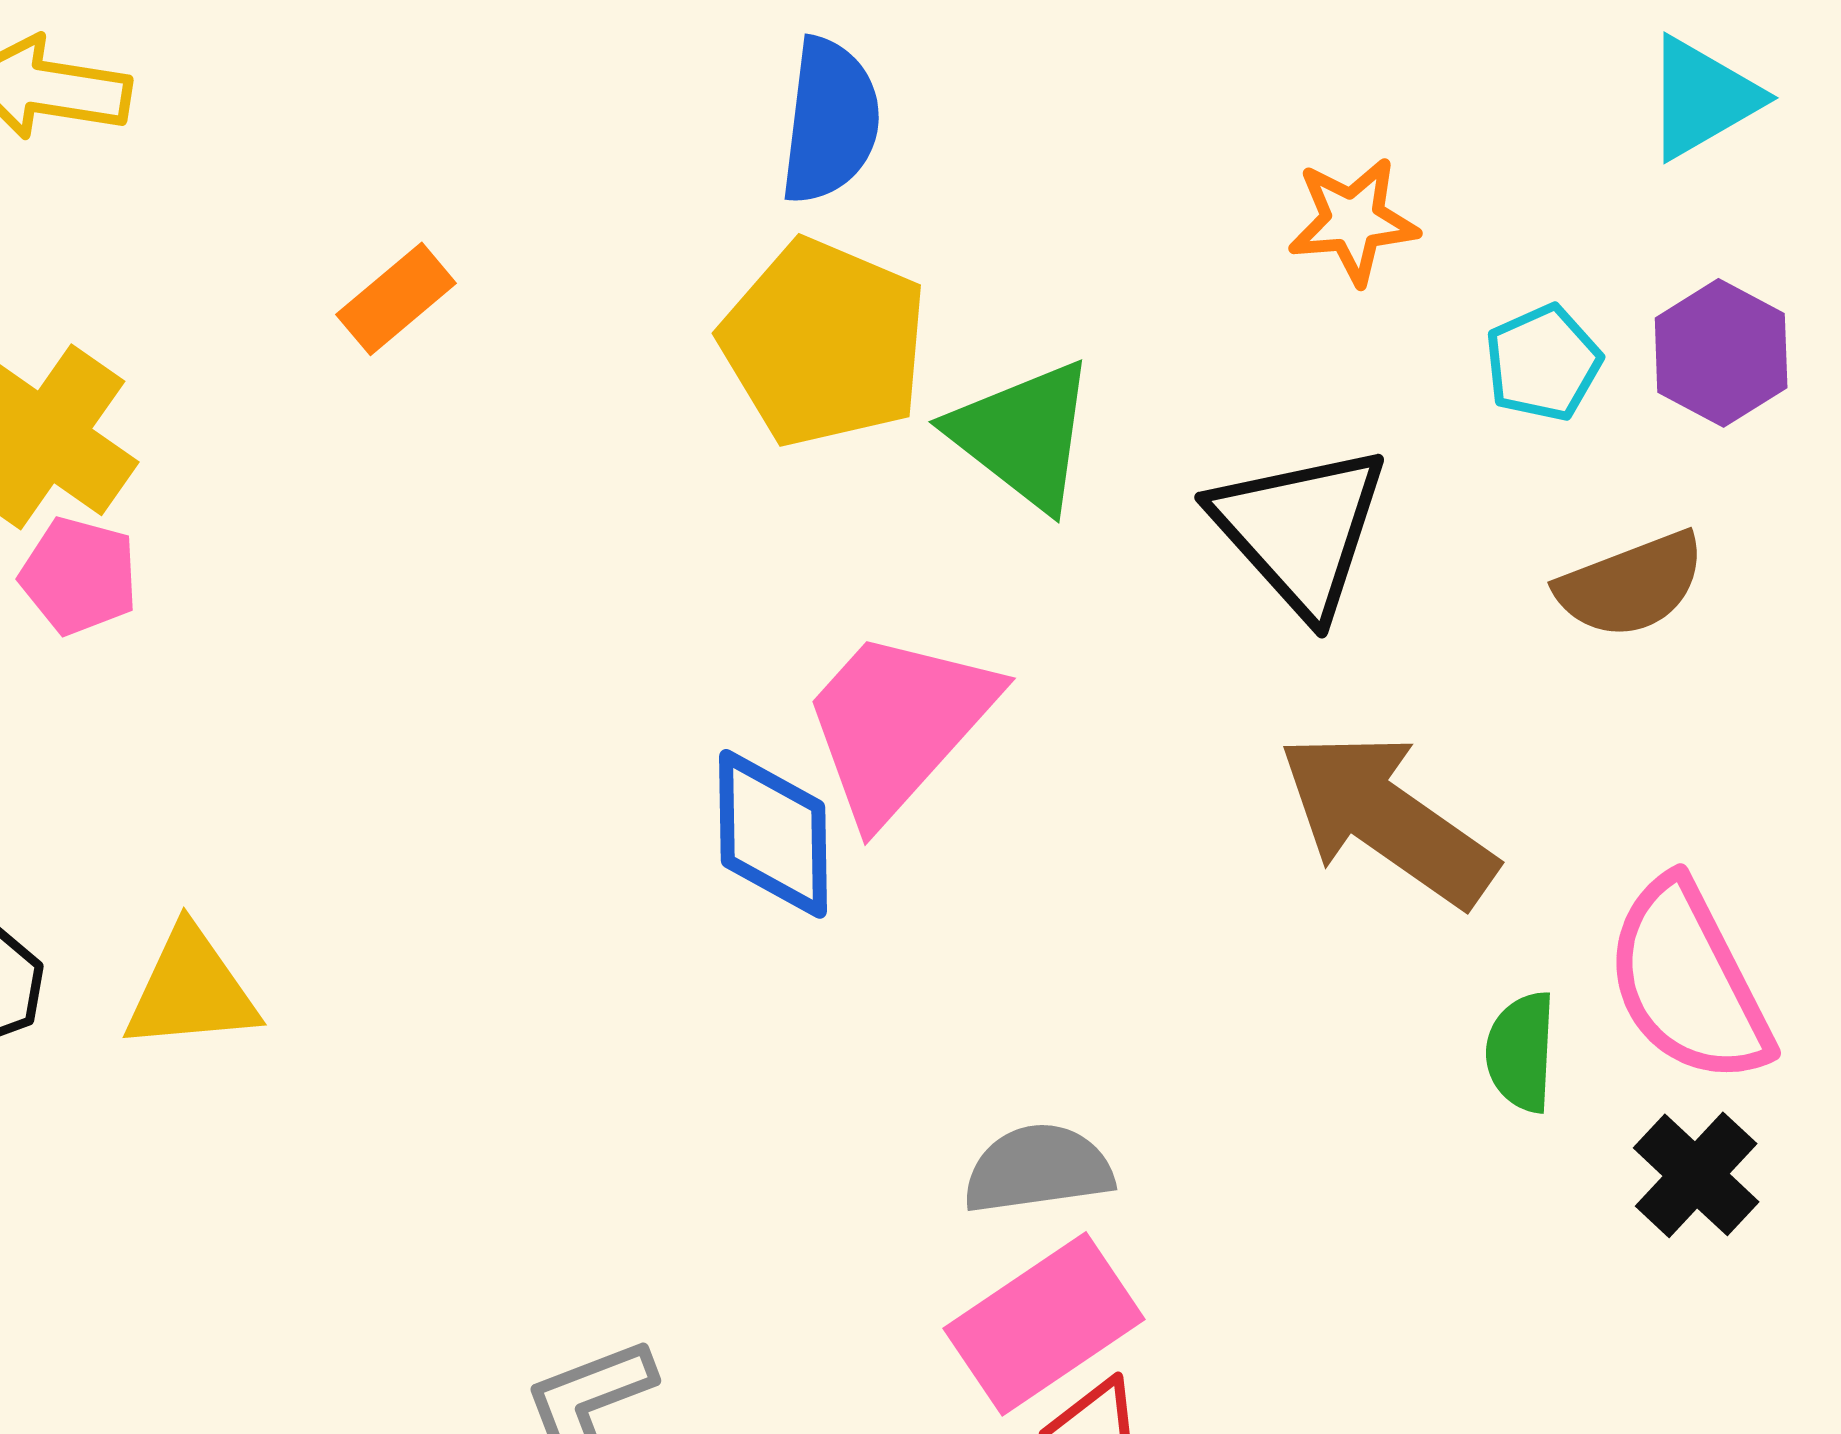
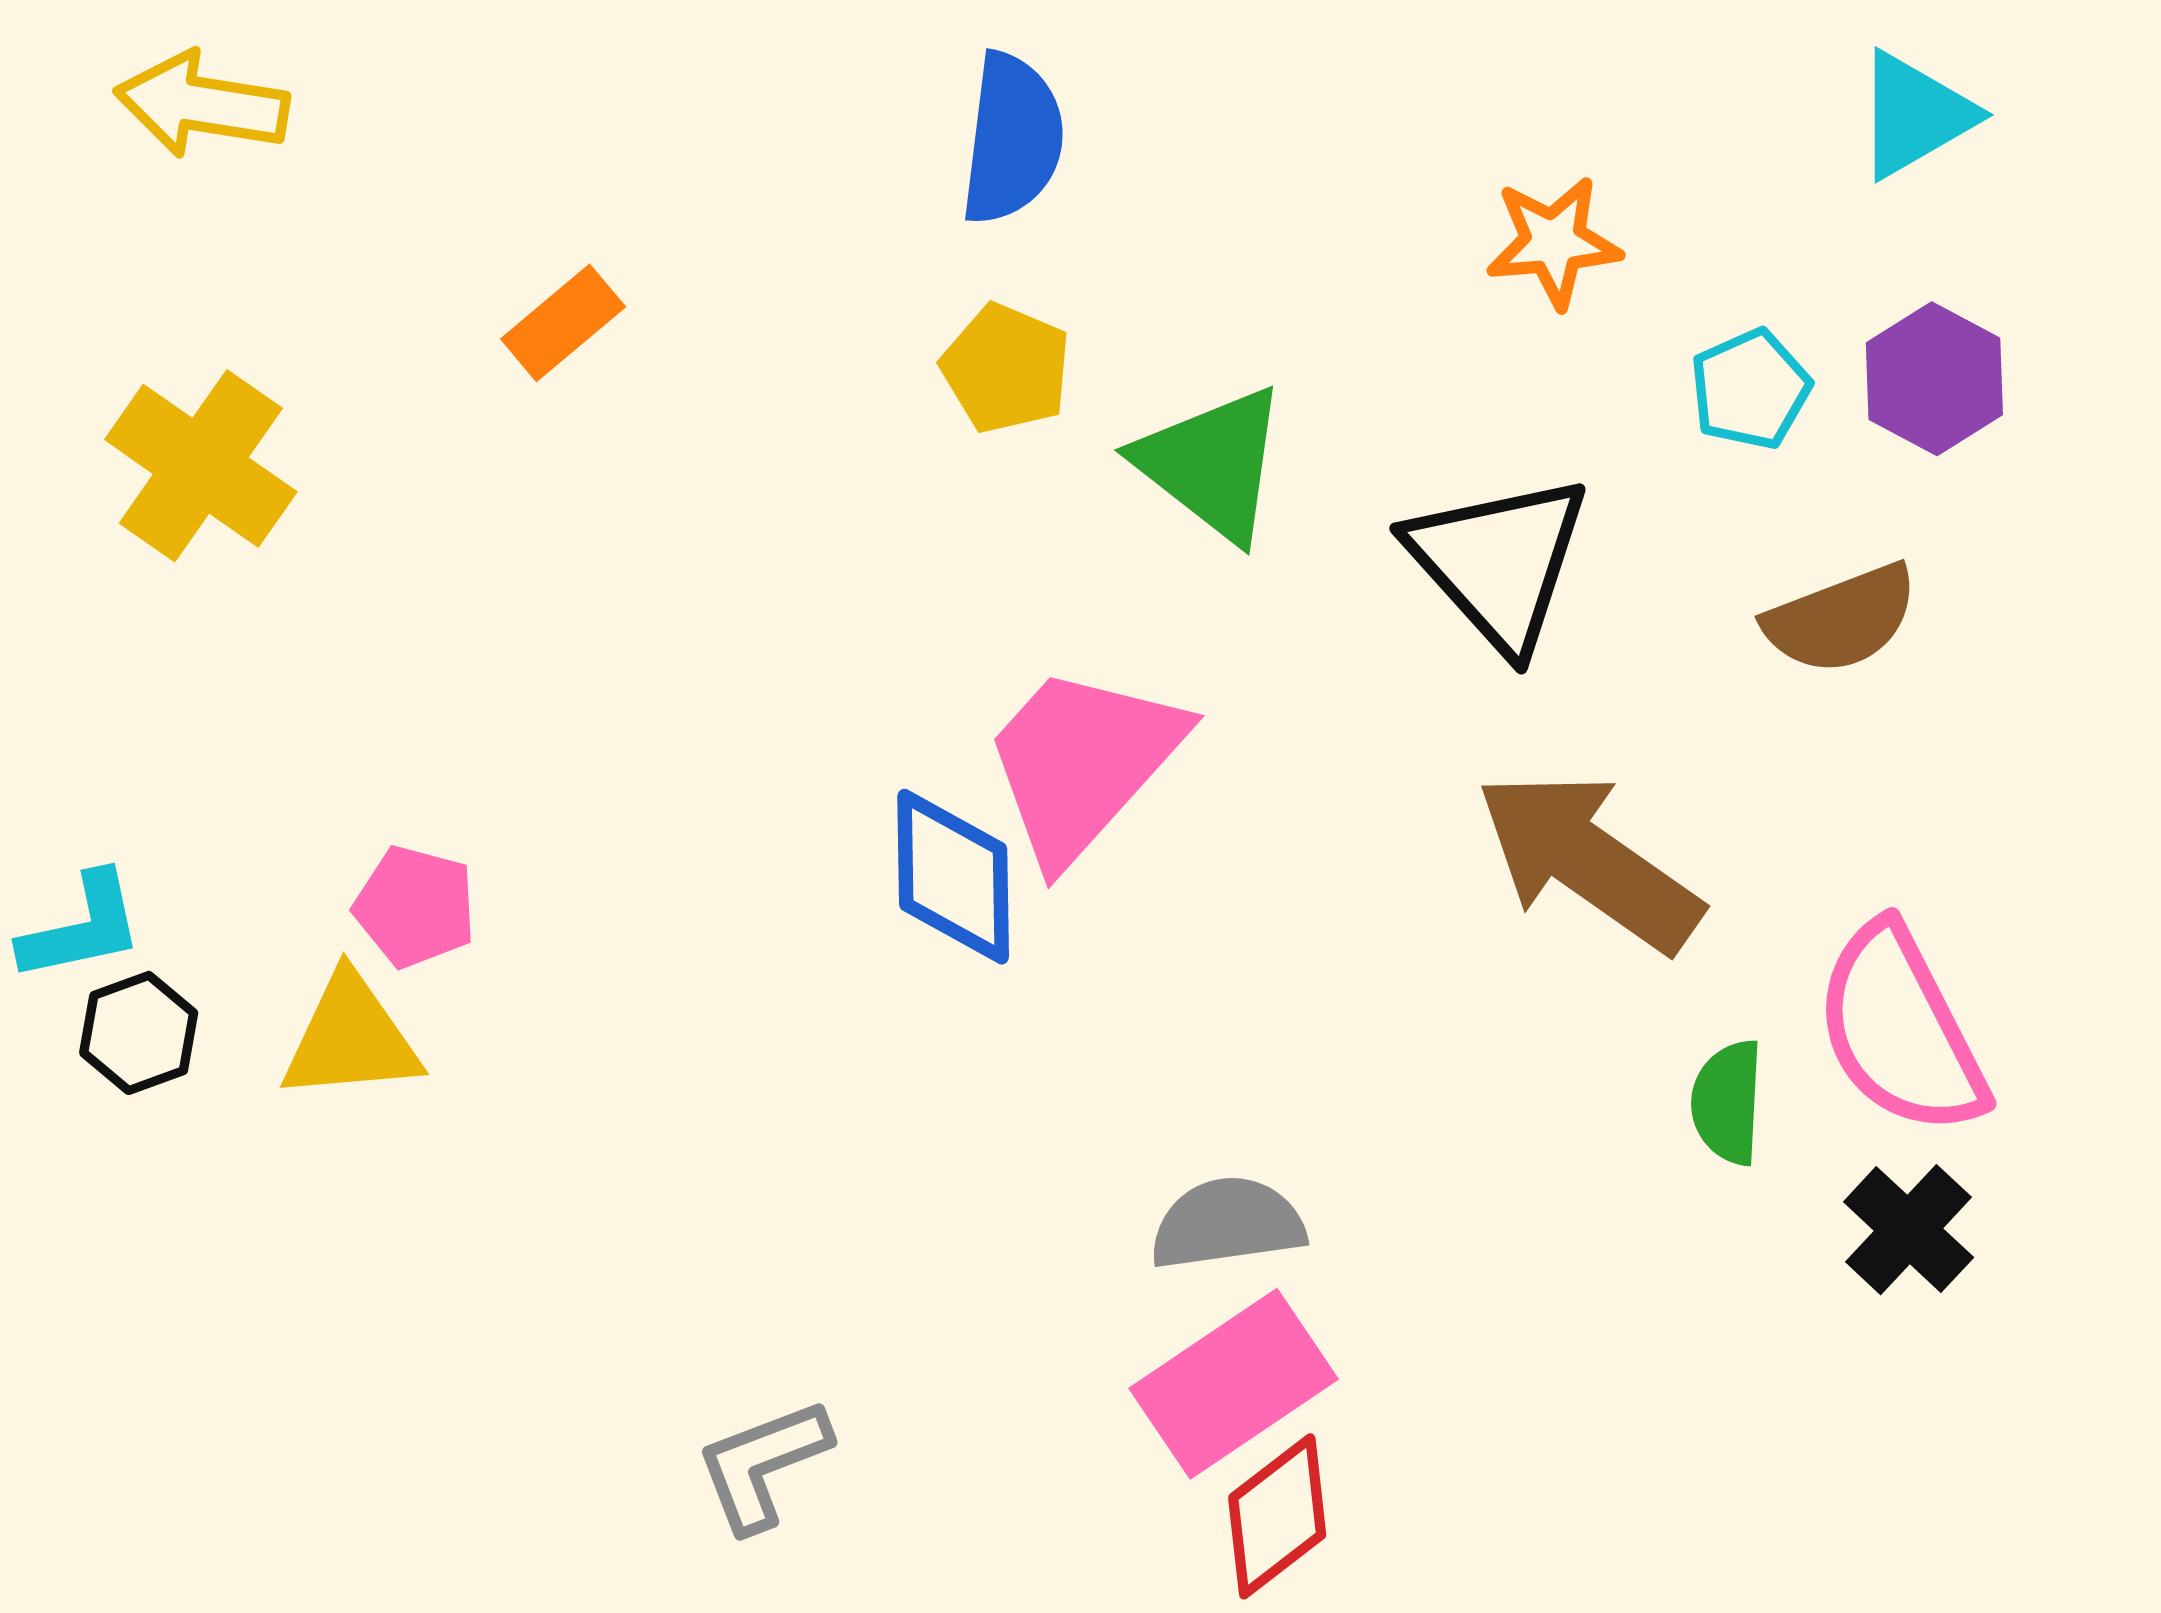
yellow pentagon: (824, 343) -> (1006, 368), size x0.6
pink pentagon: (79, 576) -> (415, 907), moved

